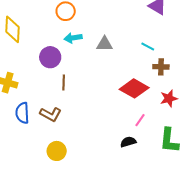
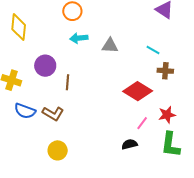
purple circle: (50, 57) -> (45, 66), moved
red star: (169, 98) -> (167, 115), moved
blue semicircle: (22, 113) -> (25, 111), turned -70

